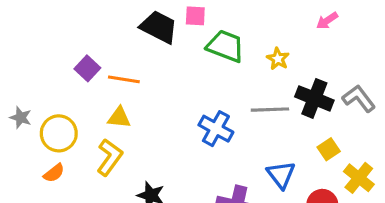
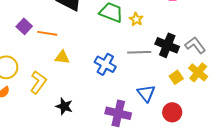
yellow star: (278, 59) -> (136, 19), moved
yellow triangle: (119, 118) -> (62, 57), moved
yellow cross: (359, 178) -> (198, 72), moved

